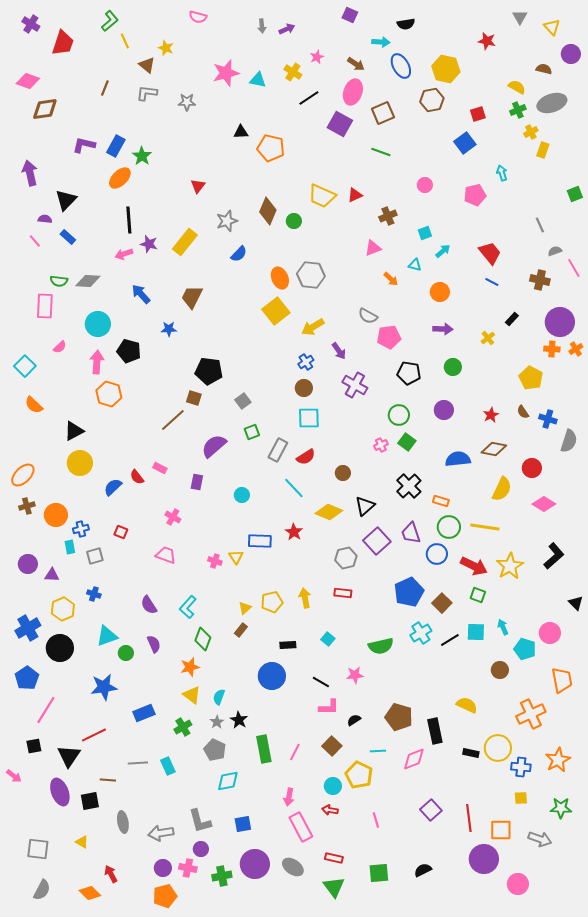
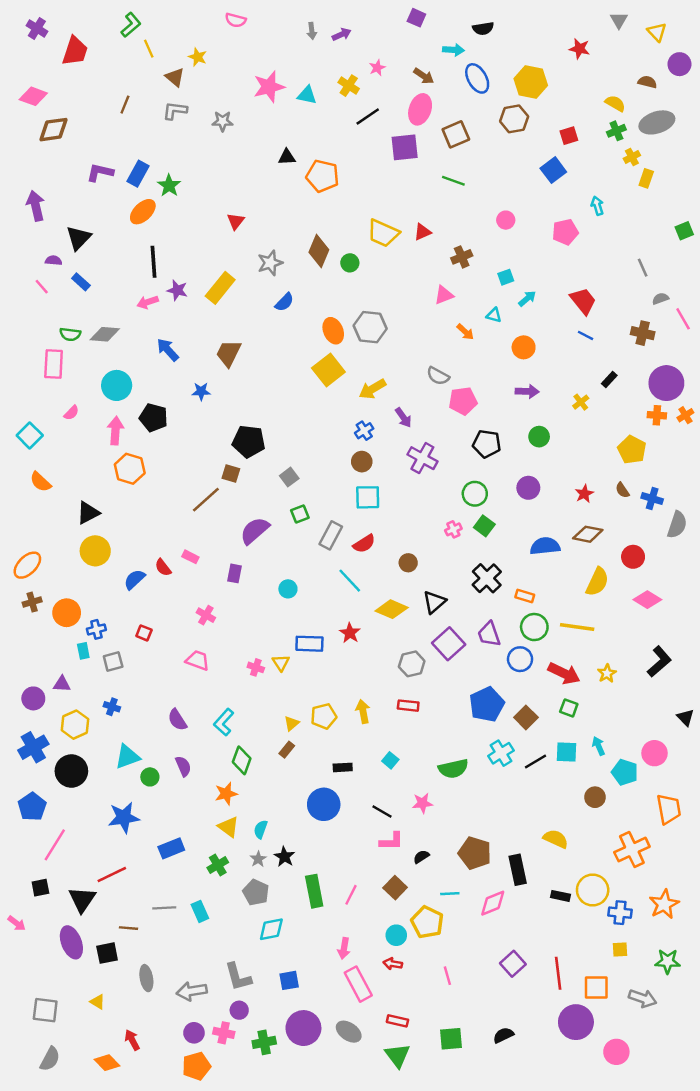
purple square: (340, 124) -> (405, 147), turned -35
purple circle: (28, 564) -> (33, 698), moved
yellow star: (510, 566) -> (607, 673), size x0.6

